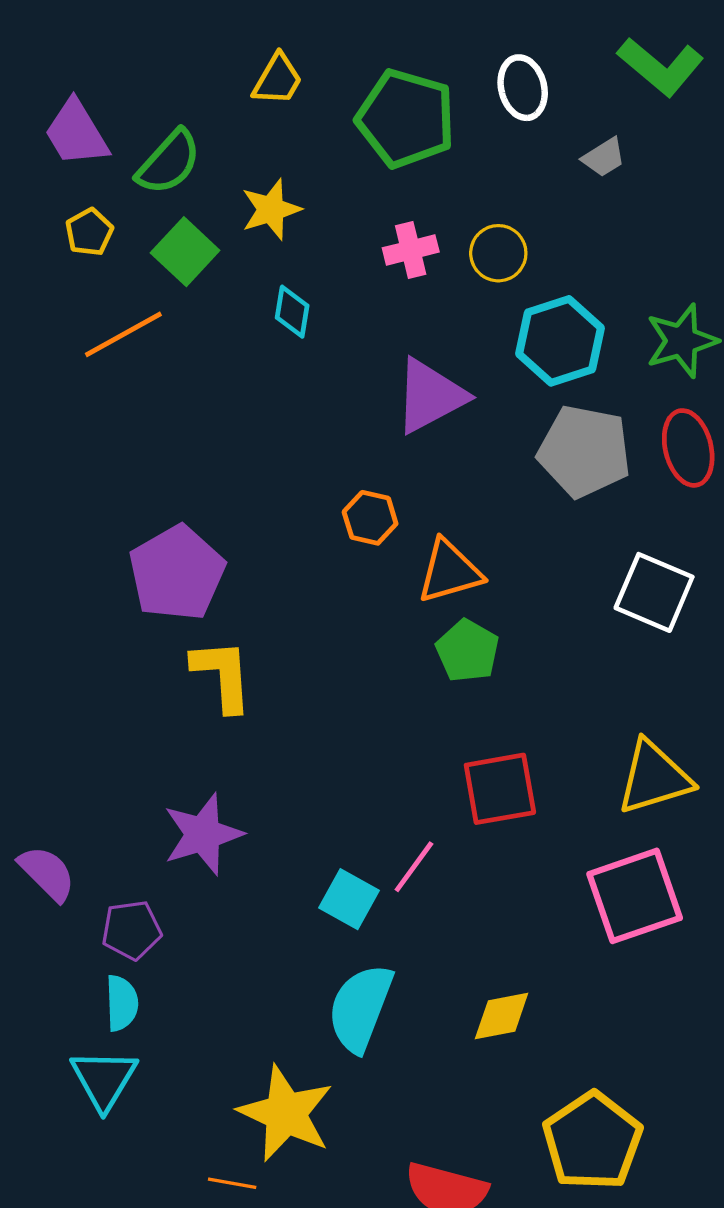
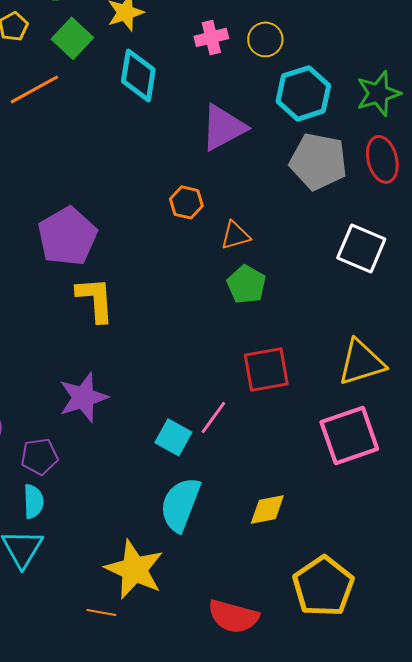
cyan diamond: (292, 312) -> (138, 75), size x1.6
orange triangle: (450, 571) -> (235, 235), size x0.7

